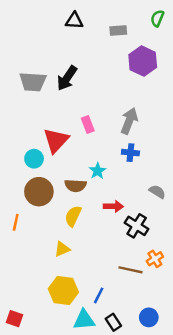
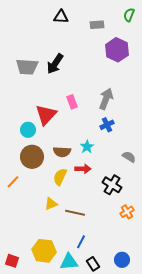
blue cross: (130, 153) -> (107, 125), turned -32
cyan star: (97, 171) -> (87, 147), moved
red arrow: (113, 206) -> (83, 169), moved
orange line: (16, 222) -> (13, 182), turned 32
brown line: (130, 270) -> (75, 213), moved
yellow hexagon: (63, 291) -> (44, 251), moved

